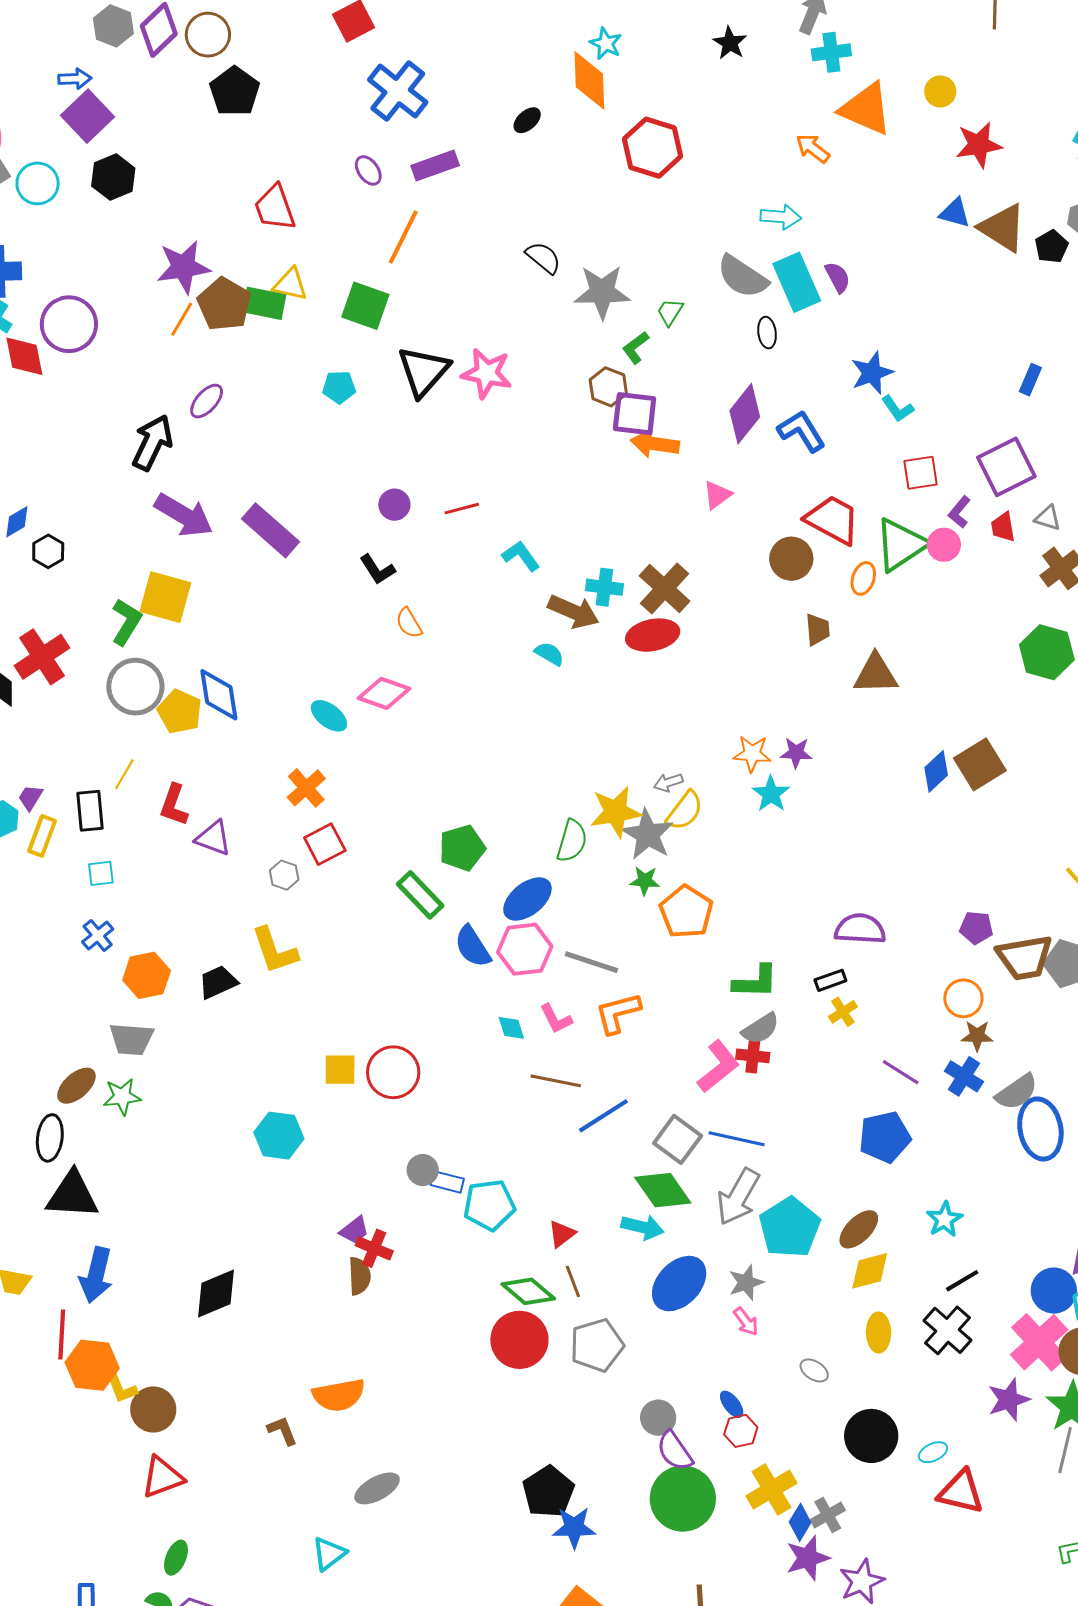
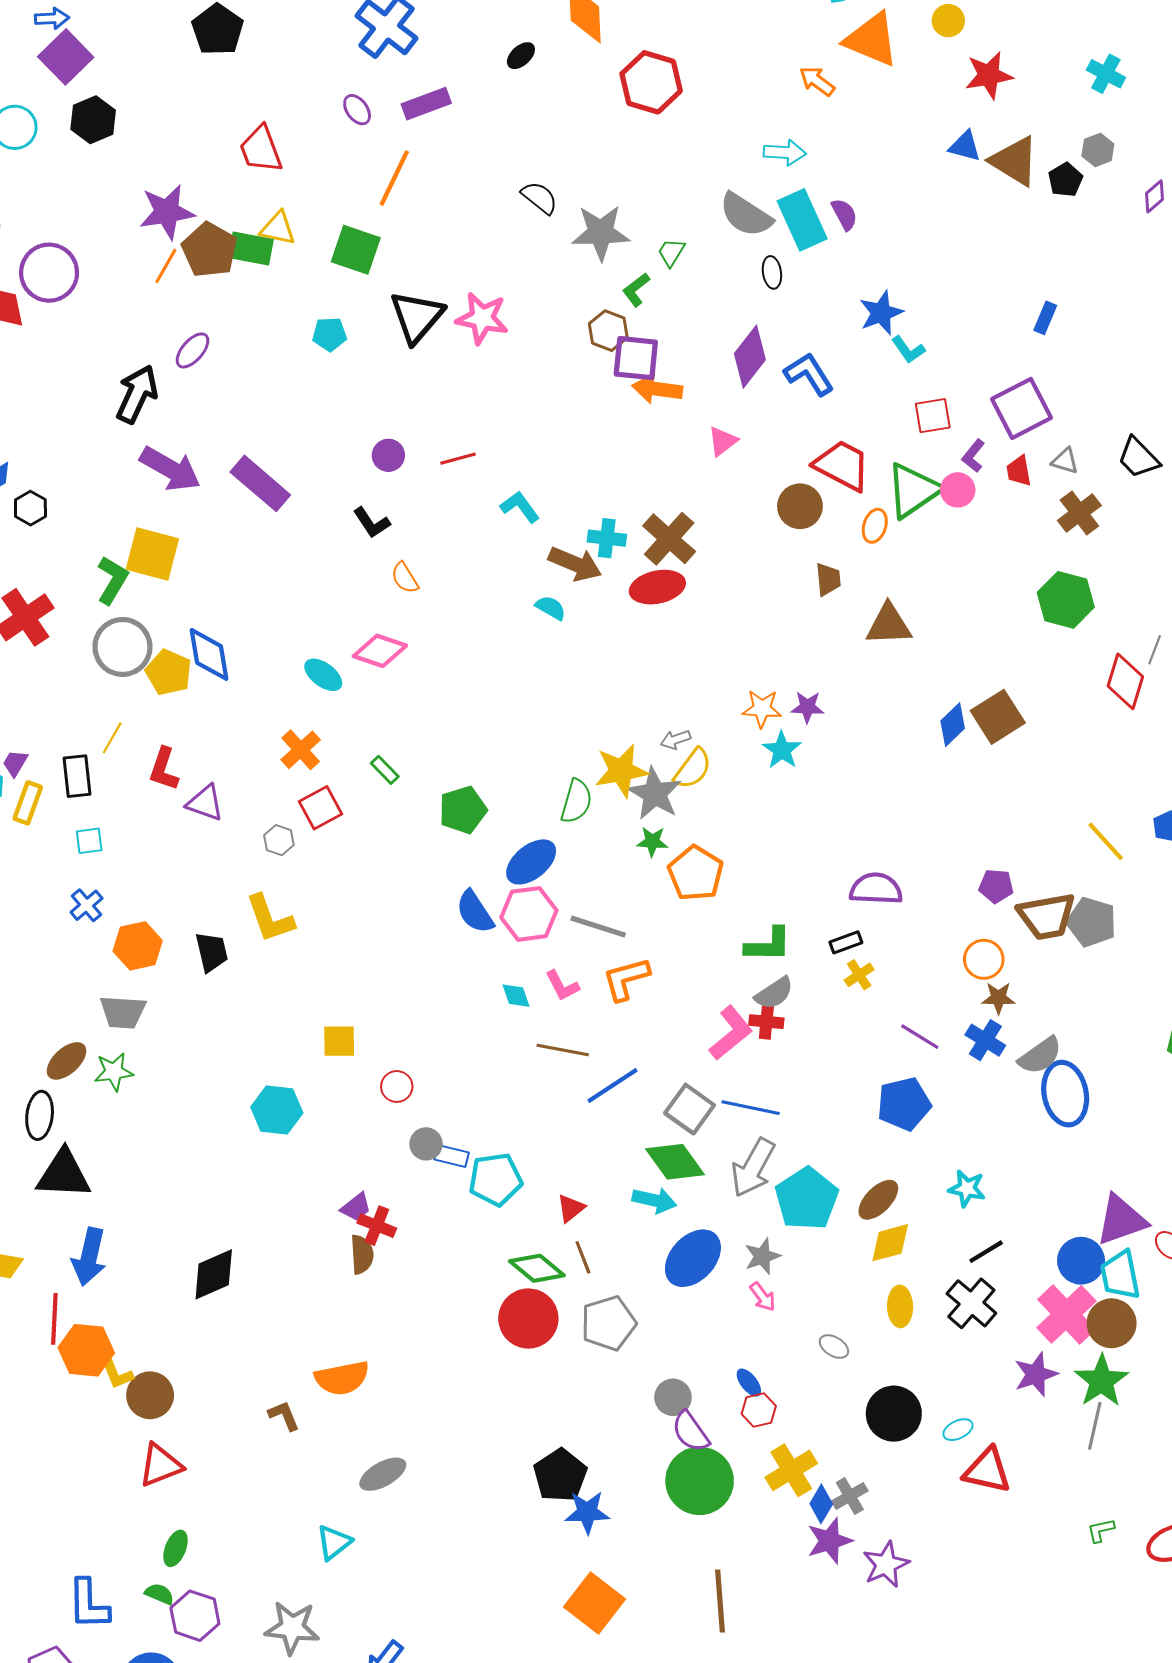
green rectangle: (420, 895) -> (385, 770), moved, size x0.6
black trapezoid: (218, 982) -> (212, 952), turned 102
red circle: (393, 1072) -> (397, 1087), moved, size x0.6
cyan star: (944, 1219) -> (967, 1188), turned -30

